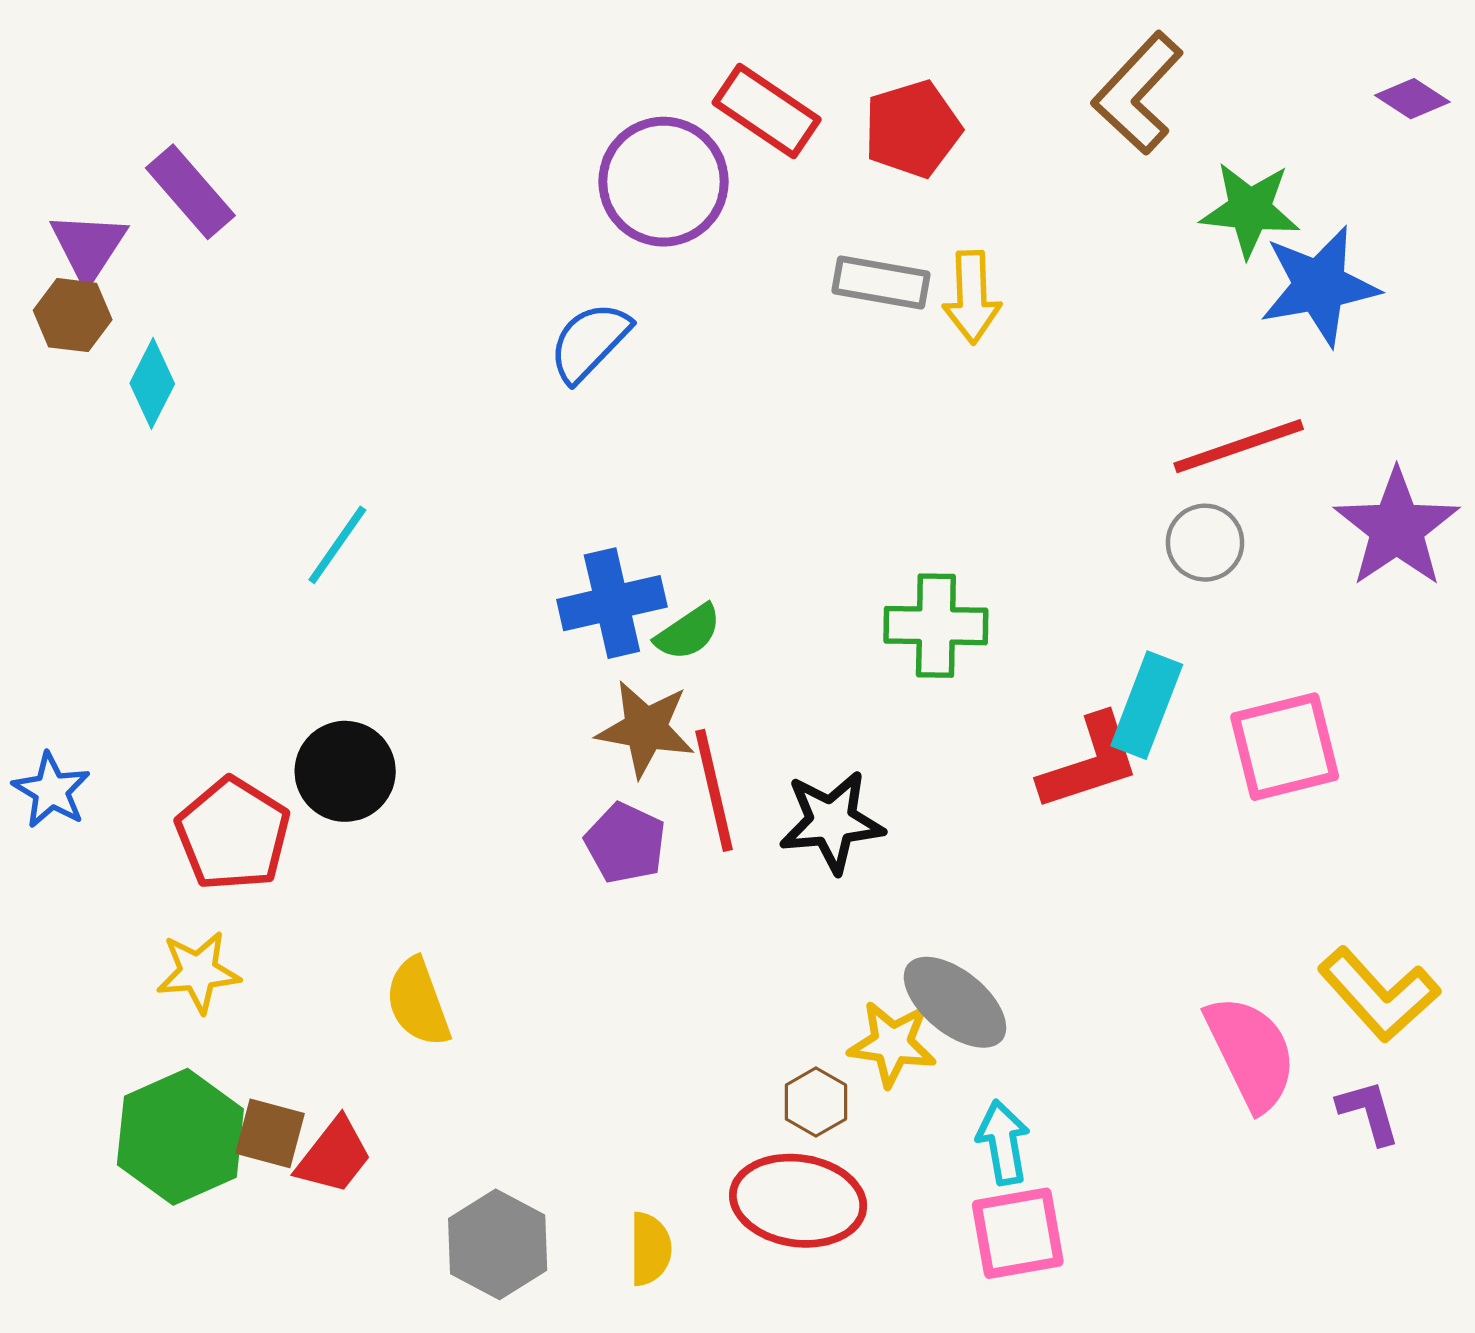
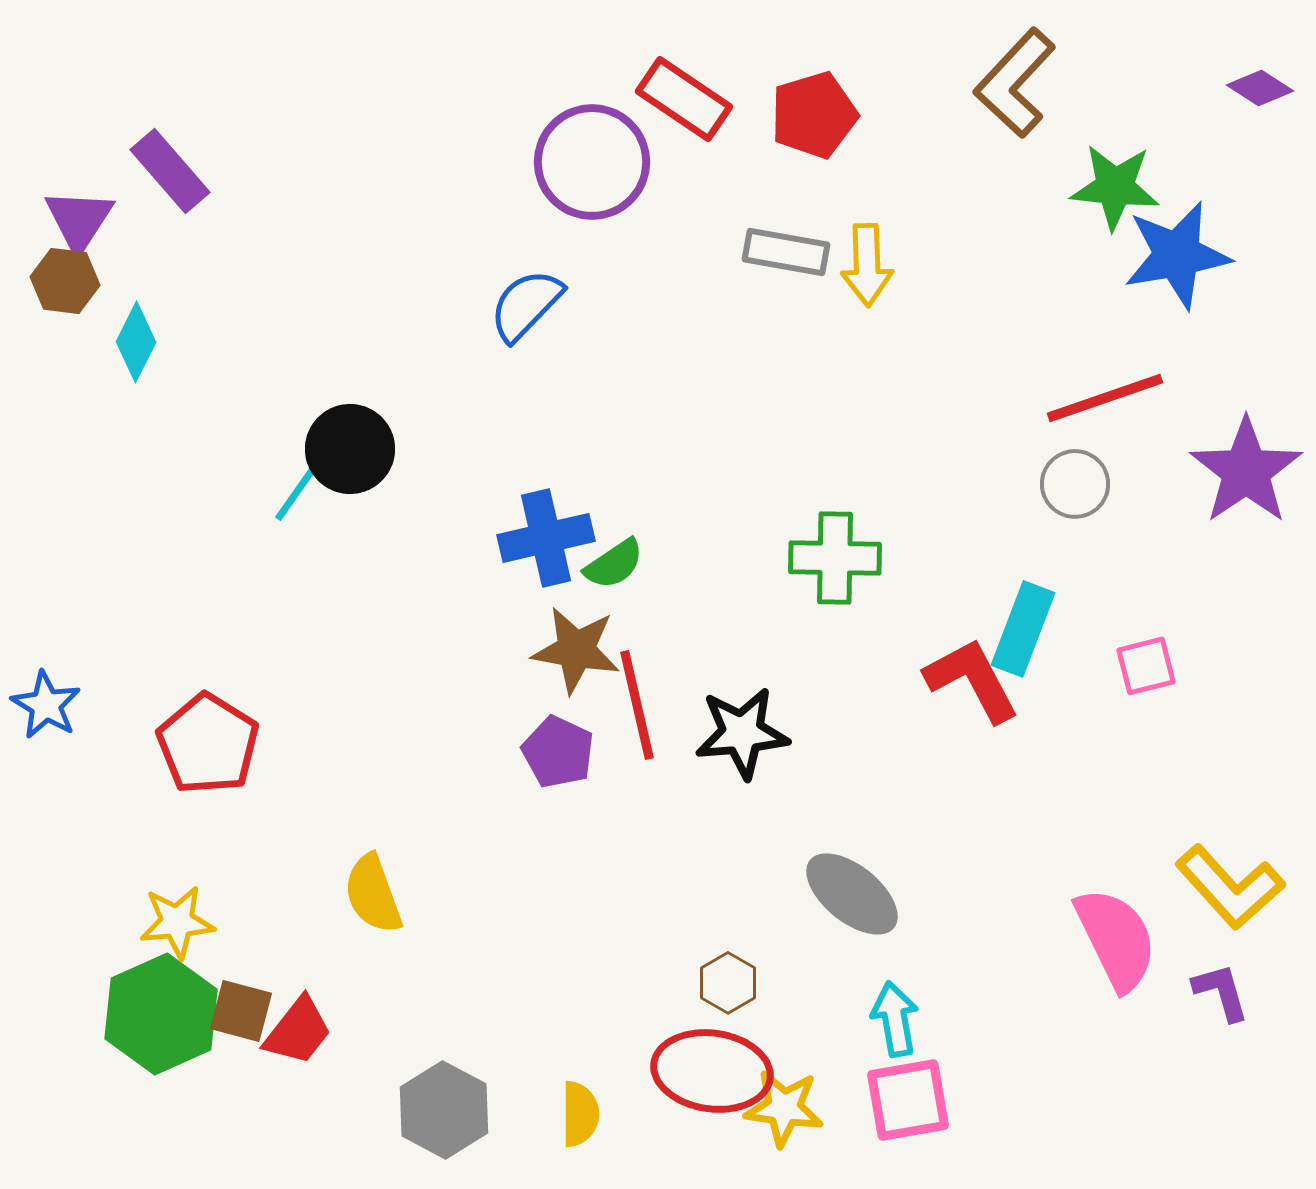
pink square: (1285, 747) -> (1146, 666), size x0.6
red L-shape: (1090, 762) -> (972, 680), turned -100
black circle: (345, 771) -> (350, 449), moved
yellow star: (198, 972) -> (177, 922), moved
yellow star: (892, 1044) -> (784, 1108), moved

